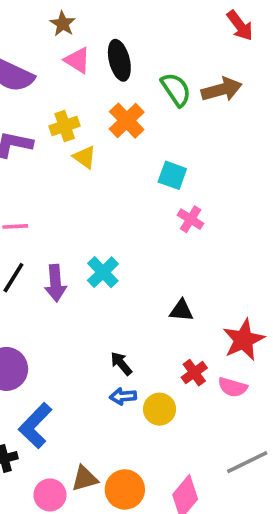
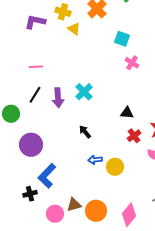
yellow cross: (65, 126) -> (63, 12), turned 35
black arrow: (121, 363) -> (85, 132), moved
red cross: (194, 373) -> (134, 136), moved

